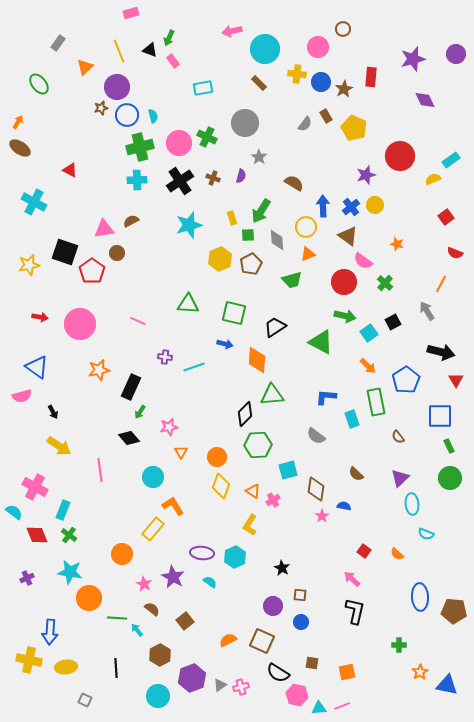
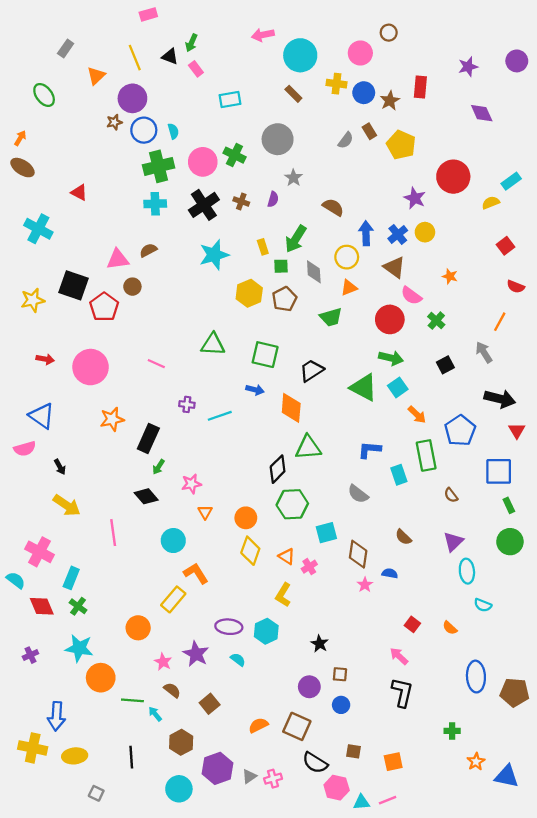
purple star: (413, 59) -> (468, 67), size x0.7
purple star: (366, 175) -> (415, 198), turned -30
cyan square: (369, 333) -> (398, 387), moved

